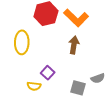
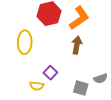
orange L-shape: (76, 18) -> (79, 18), turned -80

